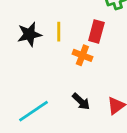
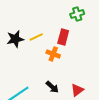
yellow line: (59, 32) -> (36, 37), turned 64

